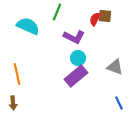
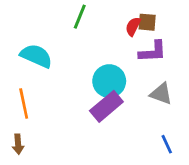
cyan semicircle: (28, 26) -> (36, 56), moved
purple L-shape: (74, 37) -> (153, 52), moved, turned -30
cyan circle: (78, 58) -> (109, 81), size x1.5

